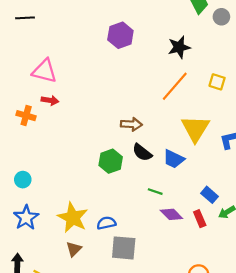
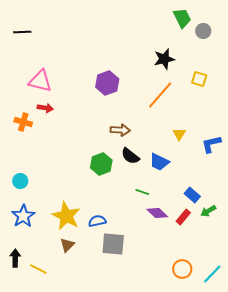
purple hexagon: (120, 35) -> (107, 83), moved
yellow square: (217, 82) -> (199, 79), moved
yellow triangle: (195, 129) -> (179, 134), size x0.5
red rectangle: (200, 219) -> (183, 217), turned 63

